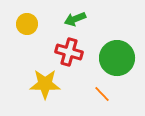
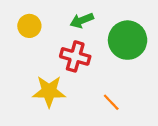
green circle: (117, 58) -> (128, 40), moved

